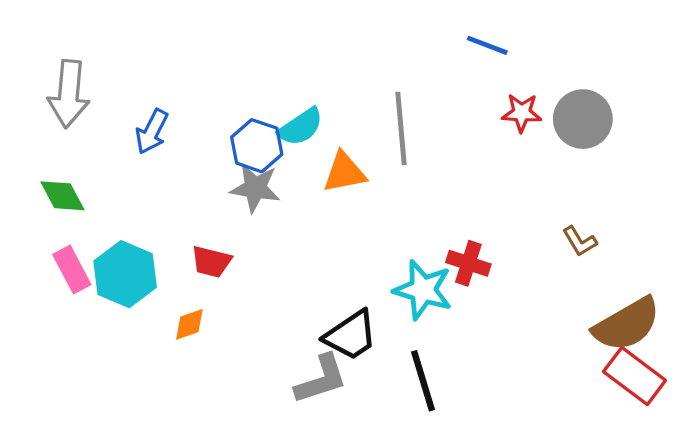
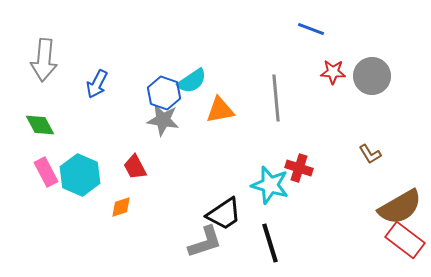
gray line: (401, 128) -> (276, 98), moved
red trapezoid: (211, 262) -> (135, 167), turned 48

